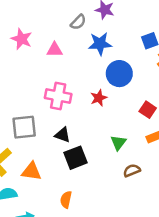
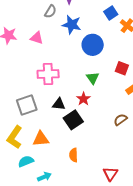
blue star: (100, 44) -> (72, 25), turned 30
pink triangle: (55, 50) -> (37, 38), turned 32
red star: (99, 98) -> (83, 99), moved
green triangle: (118, 143) -> (93, 78), moved

